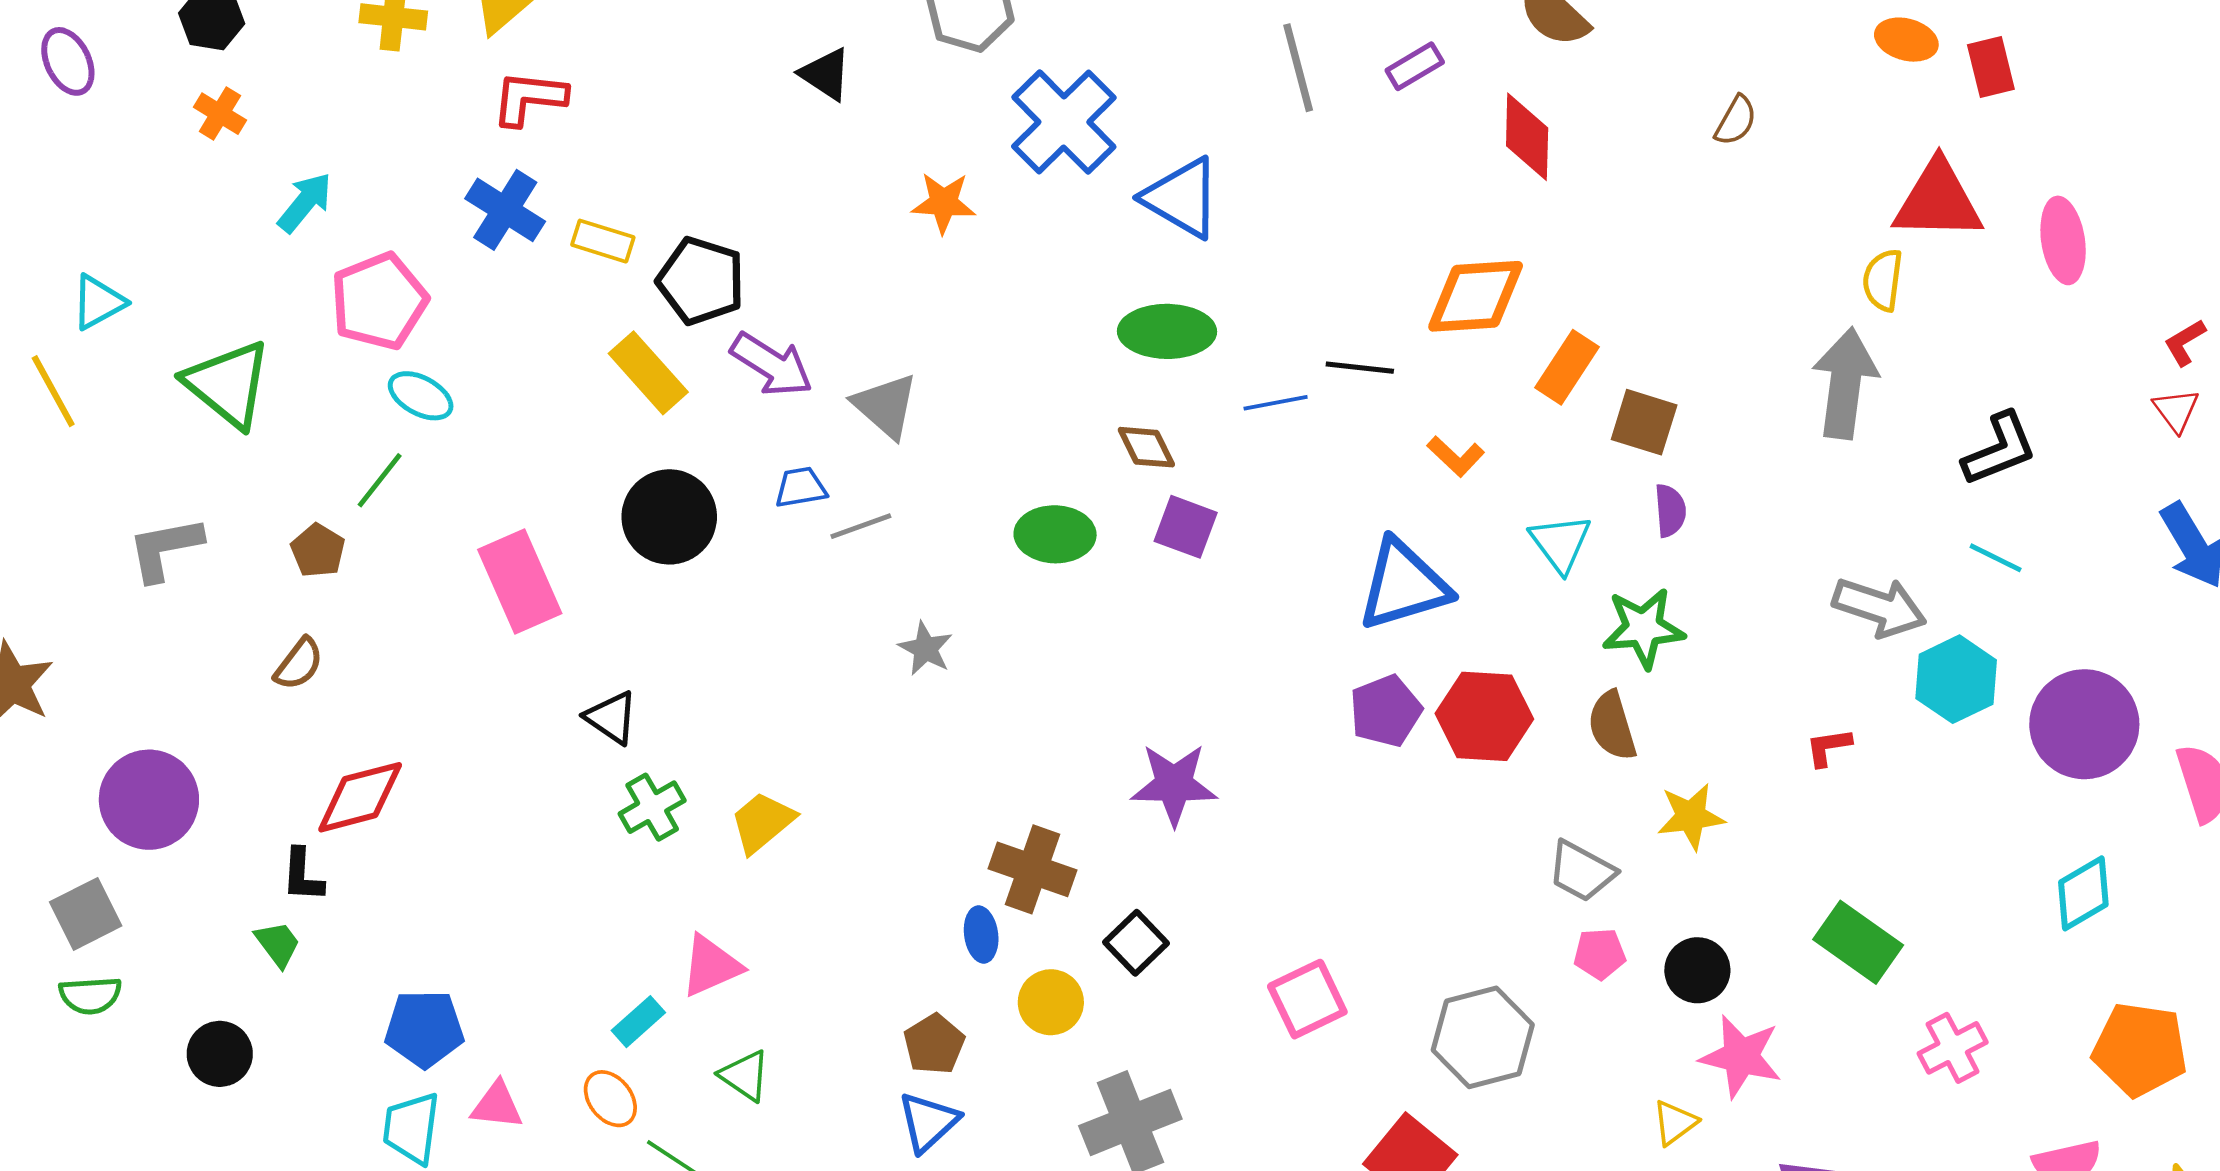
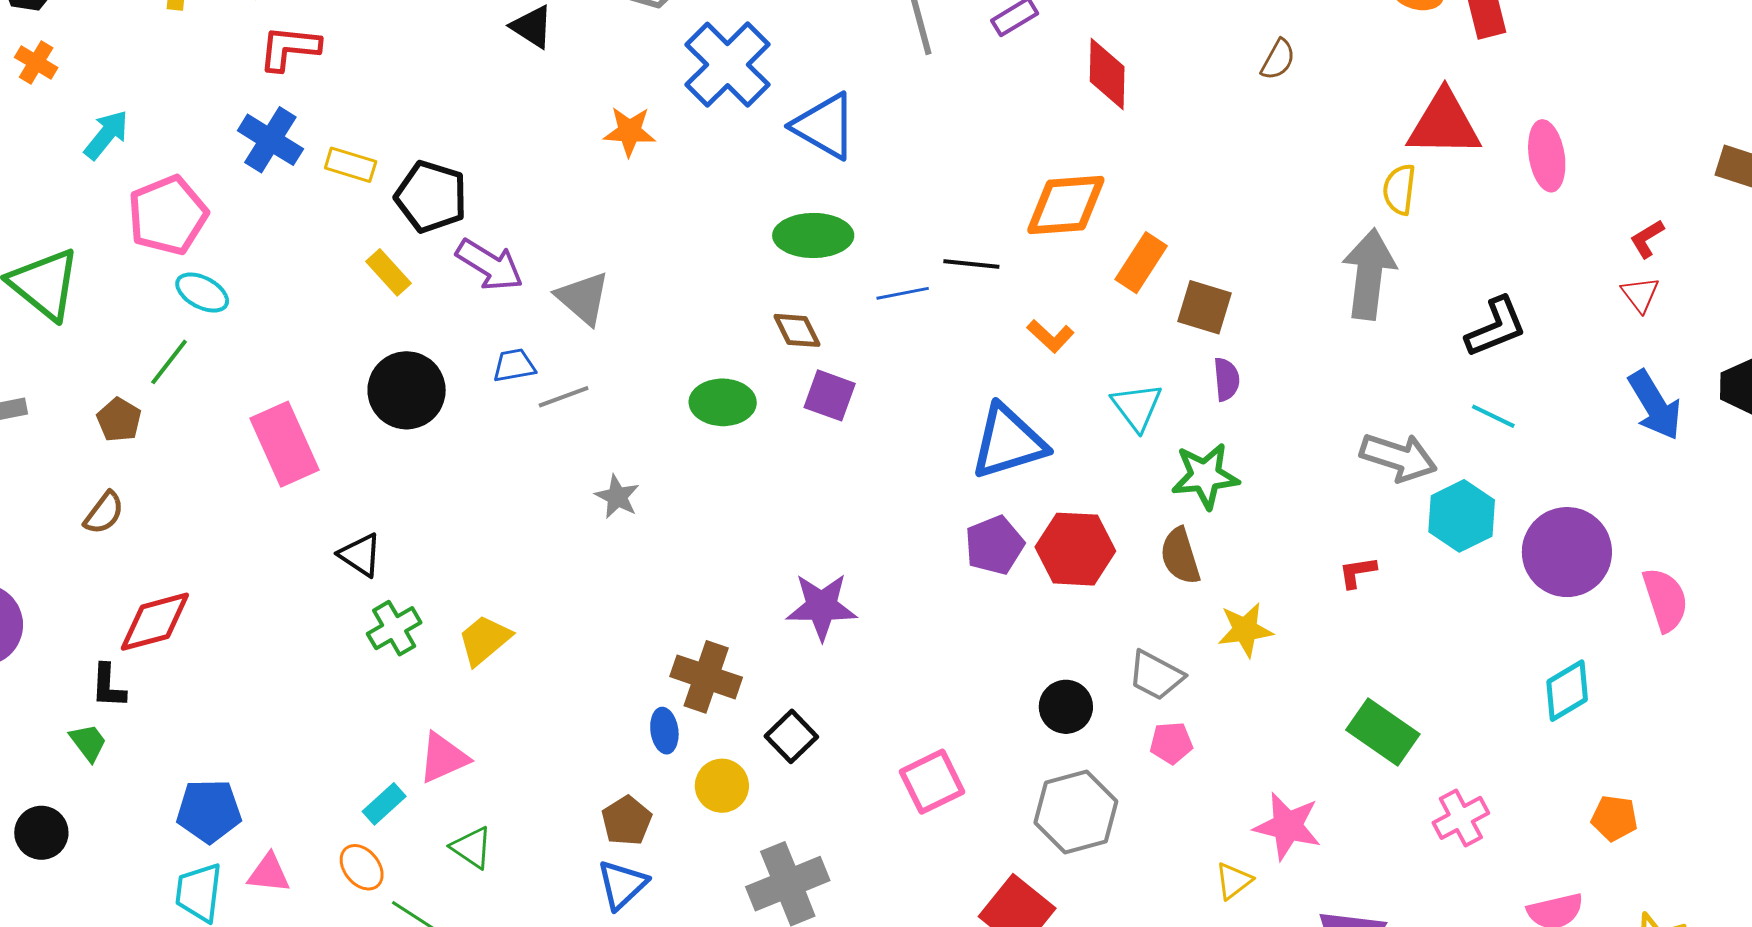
yellow rectangle: (648, 373) -> (389, 272), size x0.7
black circle: (1697, 970) -> (1066, 707), moved
orange pentagon: (2140, 1049) -> (1614, 818), size x0.6

